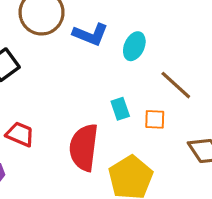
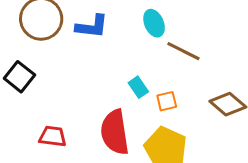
cyan ellipse: (134, 46) -> (154, 23), moved, turned -32
orange square: (155, 119) -> (167, 101), moved

